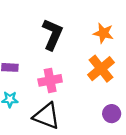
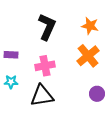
black triangle: (47, 116) -> (42, 96), turned -30

